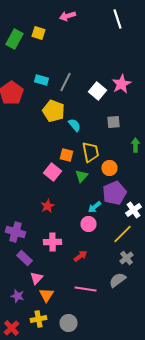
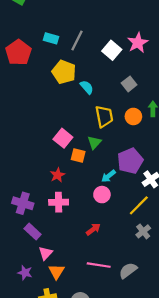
gray square: (114, 122) -> (129, 84), turned -32
orange square: (66, 155) -> (78, 156), moved
orange circle: (110, 168) -> (133, 116), moved
pink cross: (52, 242) -> (59, 202), moved
gray semicircle: (118, 280) -> (128, 270), moved

